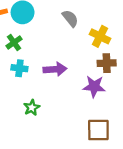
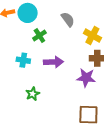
green cross: (14, 43) -> (39, 36), moved

